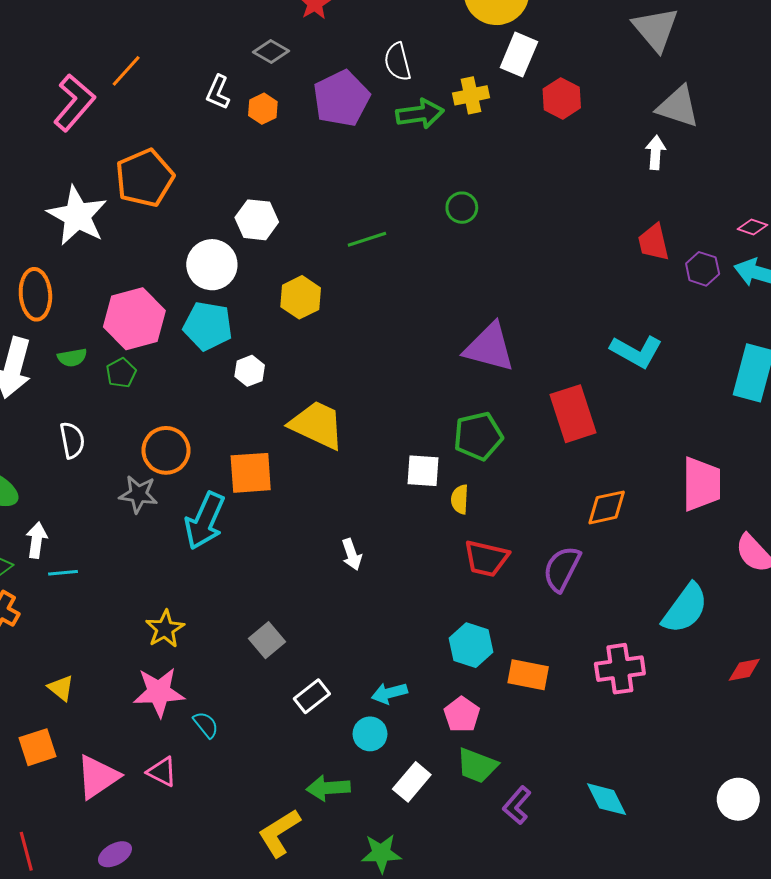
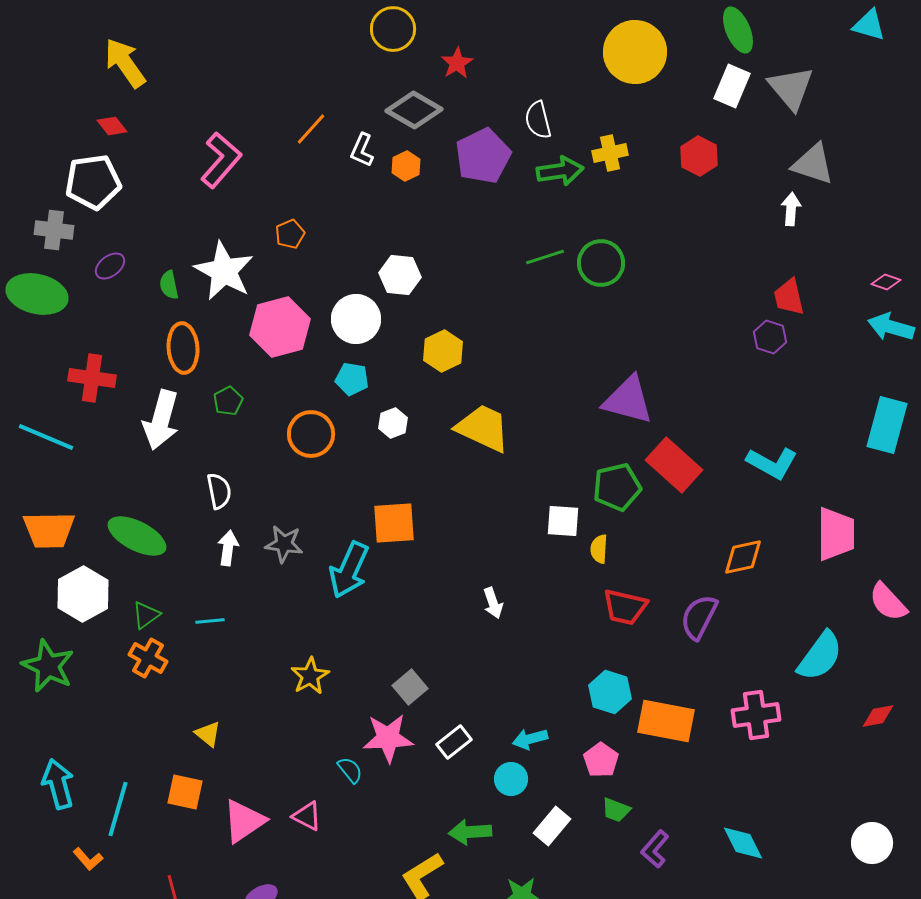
gray diamond: (271, 52) -> (414, 110), size x1.6
white rectangle: (519, 55) -> (732, 86), moved
orange line: (126, 71) -> (311, 129), moved
orange pentagon: (145, 178) -> (290, 234), size x0.5
green circle: (462, 208) -> (601, 263), size x1.5
green line: (367, 239) -> (545, 257), moved
purple hexagon: (703, 269) -> (770, 337), moved
pink hexagon: (134, 319) -> (280, 327), moved
cyan pentagon: (208, 326) -> (352, 379), size x0.7
cyan L-shape: (636, 351) -> (772, 463), moved
green semicircle: (72, 358) -> (169, 285), moved, turned 88
green pentagon: (121, 373) -> (228, 401), moved
red rectangle: (573, 414) -> (674, 465), moved, turned -30
yellow trapezoid: (317, 425) -> (483, 428), moved
orange circle: (166, 450) -> (311, 434), moved
white arrow: (36, 540) -> (228, 548), moved
orange rectangle: (528, 675) -> (666, 721), size x1.4
pink star: (159, 692) -> (388, 738), moved
orange square: (37, 747) -> (185, 792), turned 30
green trapezoid: (477, 766) -> (616, 810), size x0.7

